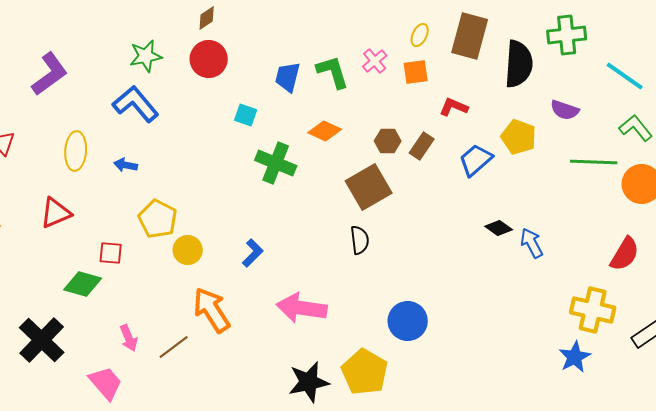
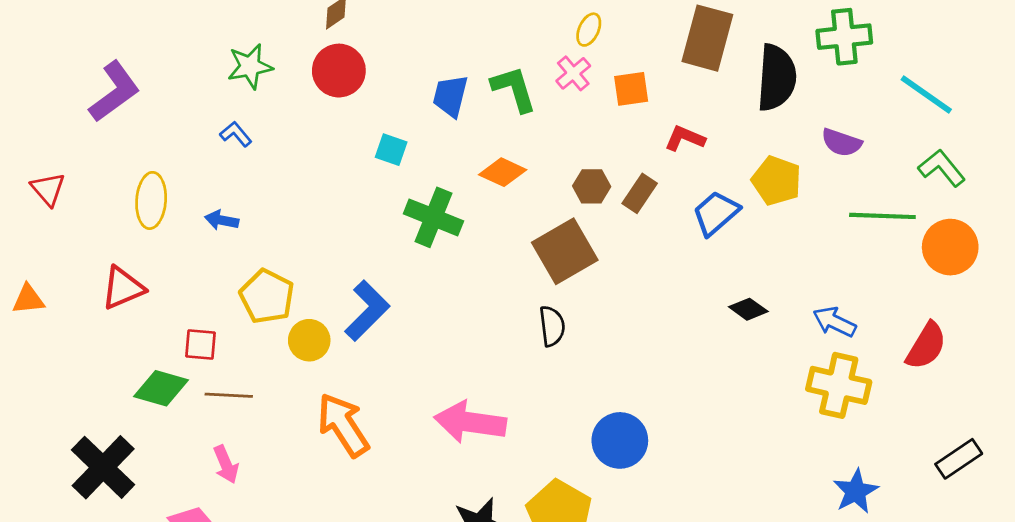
yellow ellipse: (420, 35) -> (589, 30), moved
blue L-shape: (136, 104) -> (236, 134), size x0.5
blue arrow: (532, 243) -> (834, 322), moved, turned -36
blue L-shape: (253, 253) -> (367, 311), moved, size x1.5
yellow cross: (593, 310) -> (839, 385), moved
brown line: (174, 347) -> (229, 395), moved, turned 40

